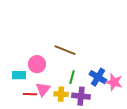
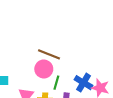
pink circle: (37, 64) -> (44, 69), moved

